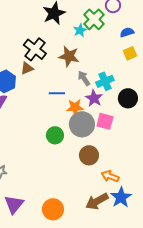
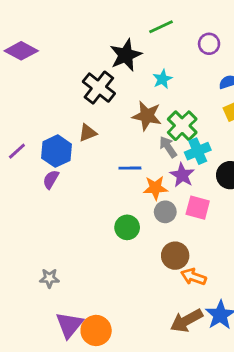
green cross: (94, 19) -> (182, 126), moved
black cross: (35, 49) -> (99, 88), moved
gray circle: (82, 124) -> (165, 212), size x0.6
orange arrow: (110, 176) -> (193, 277), moved
orange circle: (53, 209) -> (96, 330), moved

